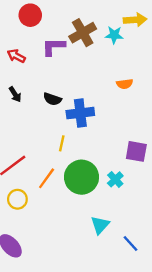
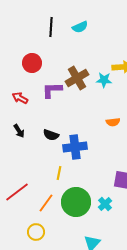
yellow circle: (17, 199) -> (36, 232), moved

